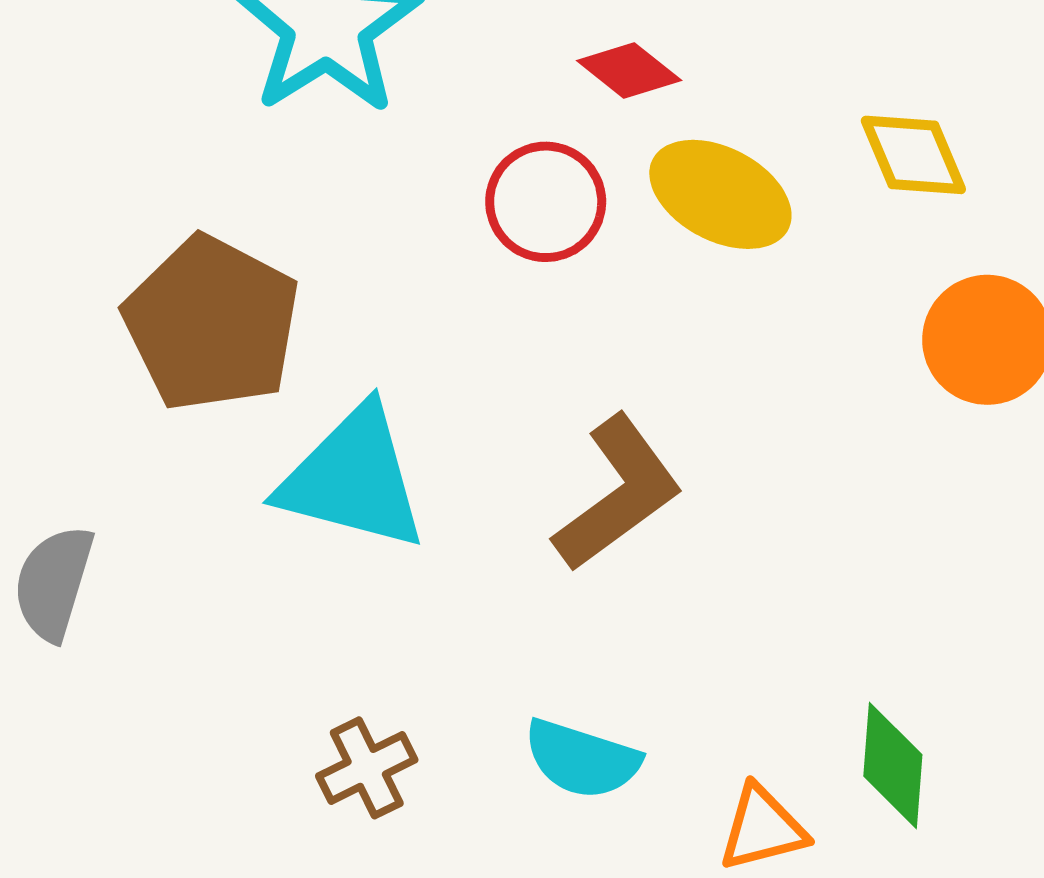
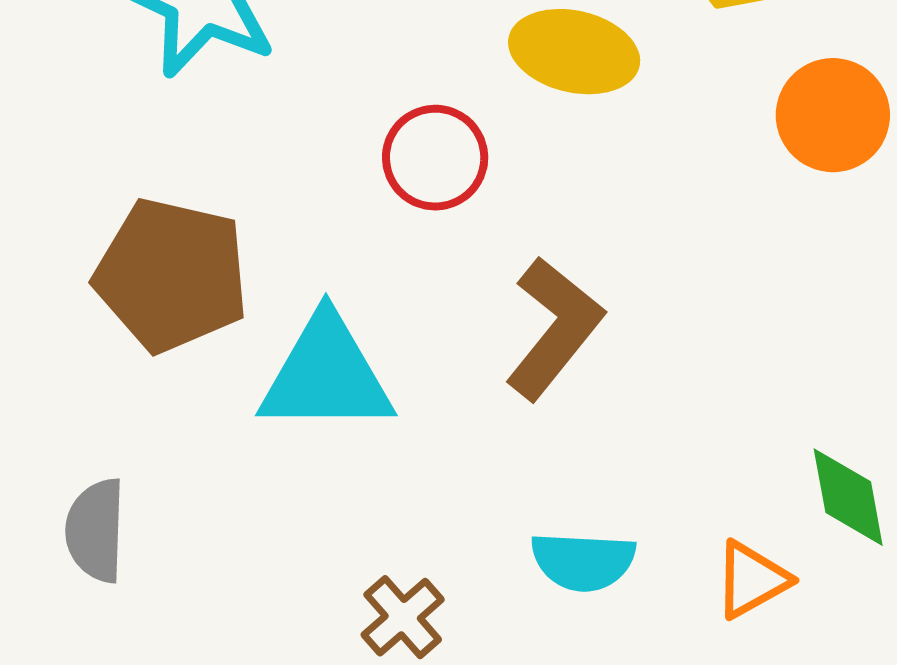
red circle: (546, 202) -> (435, 158), moved

